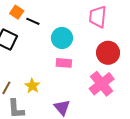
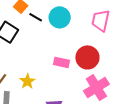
cyan circle: (62, 38) -> (60, 17), moved
red circle: (108, 53) -> (87, 57), moved

